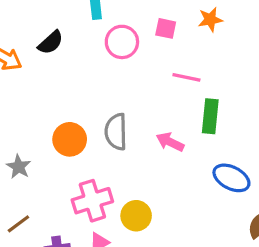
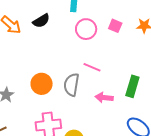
pink line: (186, 77) -> (92, 67), moved
pink arrow: (170, 142) -> (104, 98), turned -30

